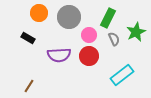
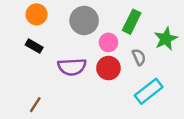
orange circle: (39, 13) -> (37, 14), moved
gray semicircle: (114, 39) -> (139, 57), moved

